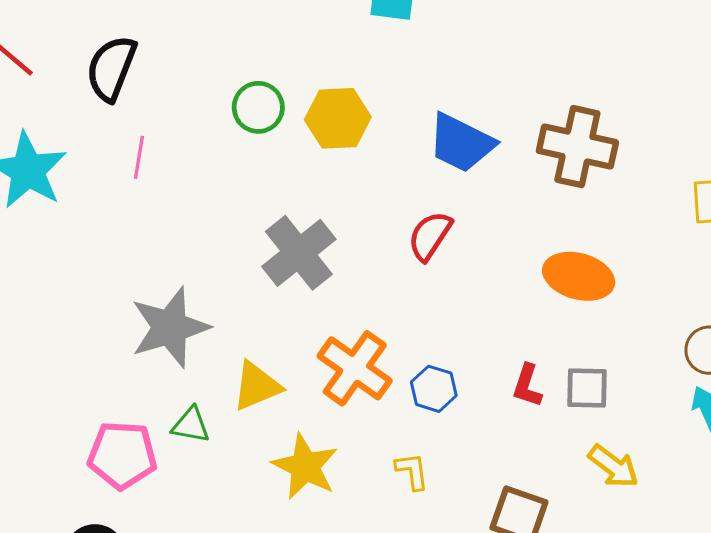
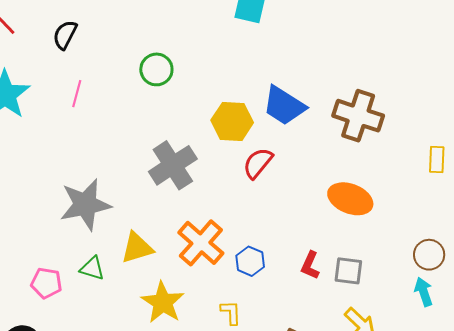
black semicircle: (111, 68) -> (65, 35), size x0.7
yellow hexagon: (338, 118) -> (232, 121), moved
pink pentagon: (122, 455) -> (46, 283), size x0.7

